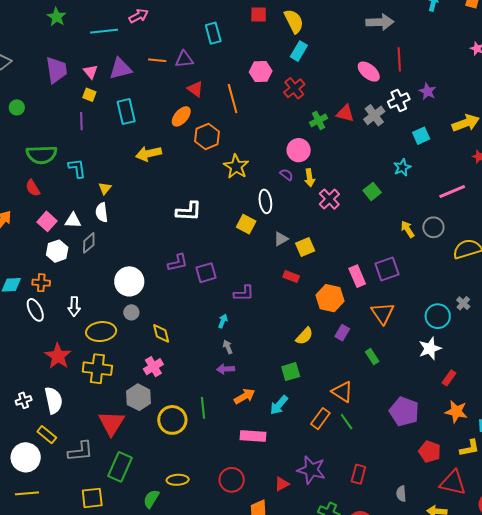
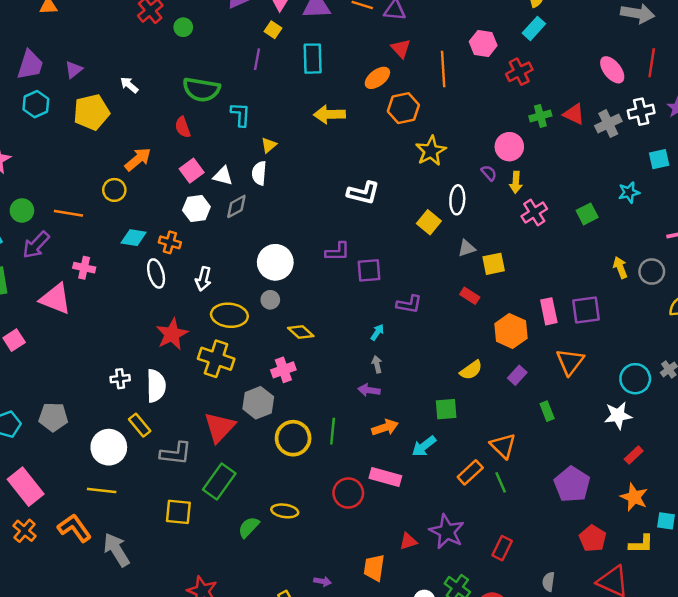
yellow diamond: (161, 333) -> (301, 332), turned -45
red circle: (232, 480) -> (348, 493), moved

